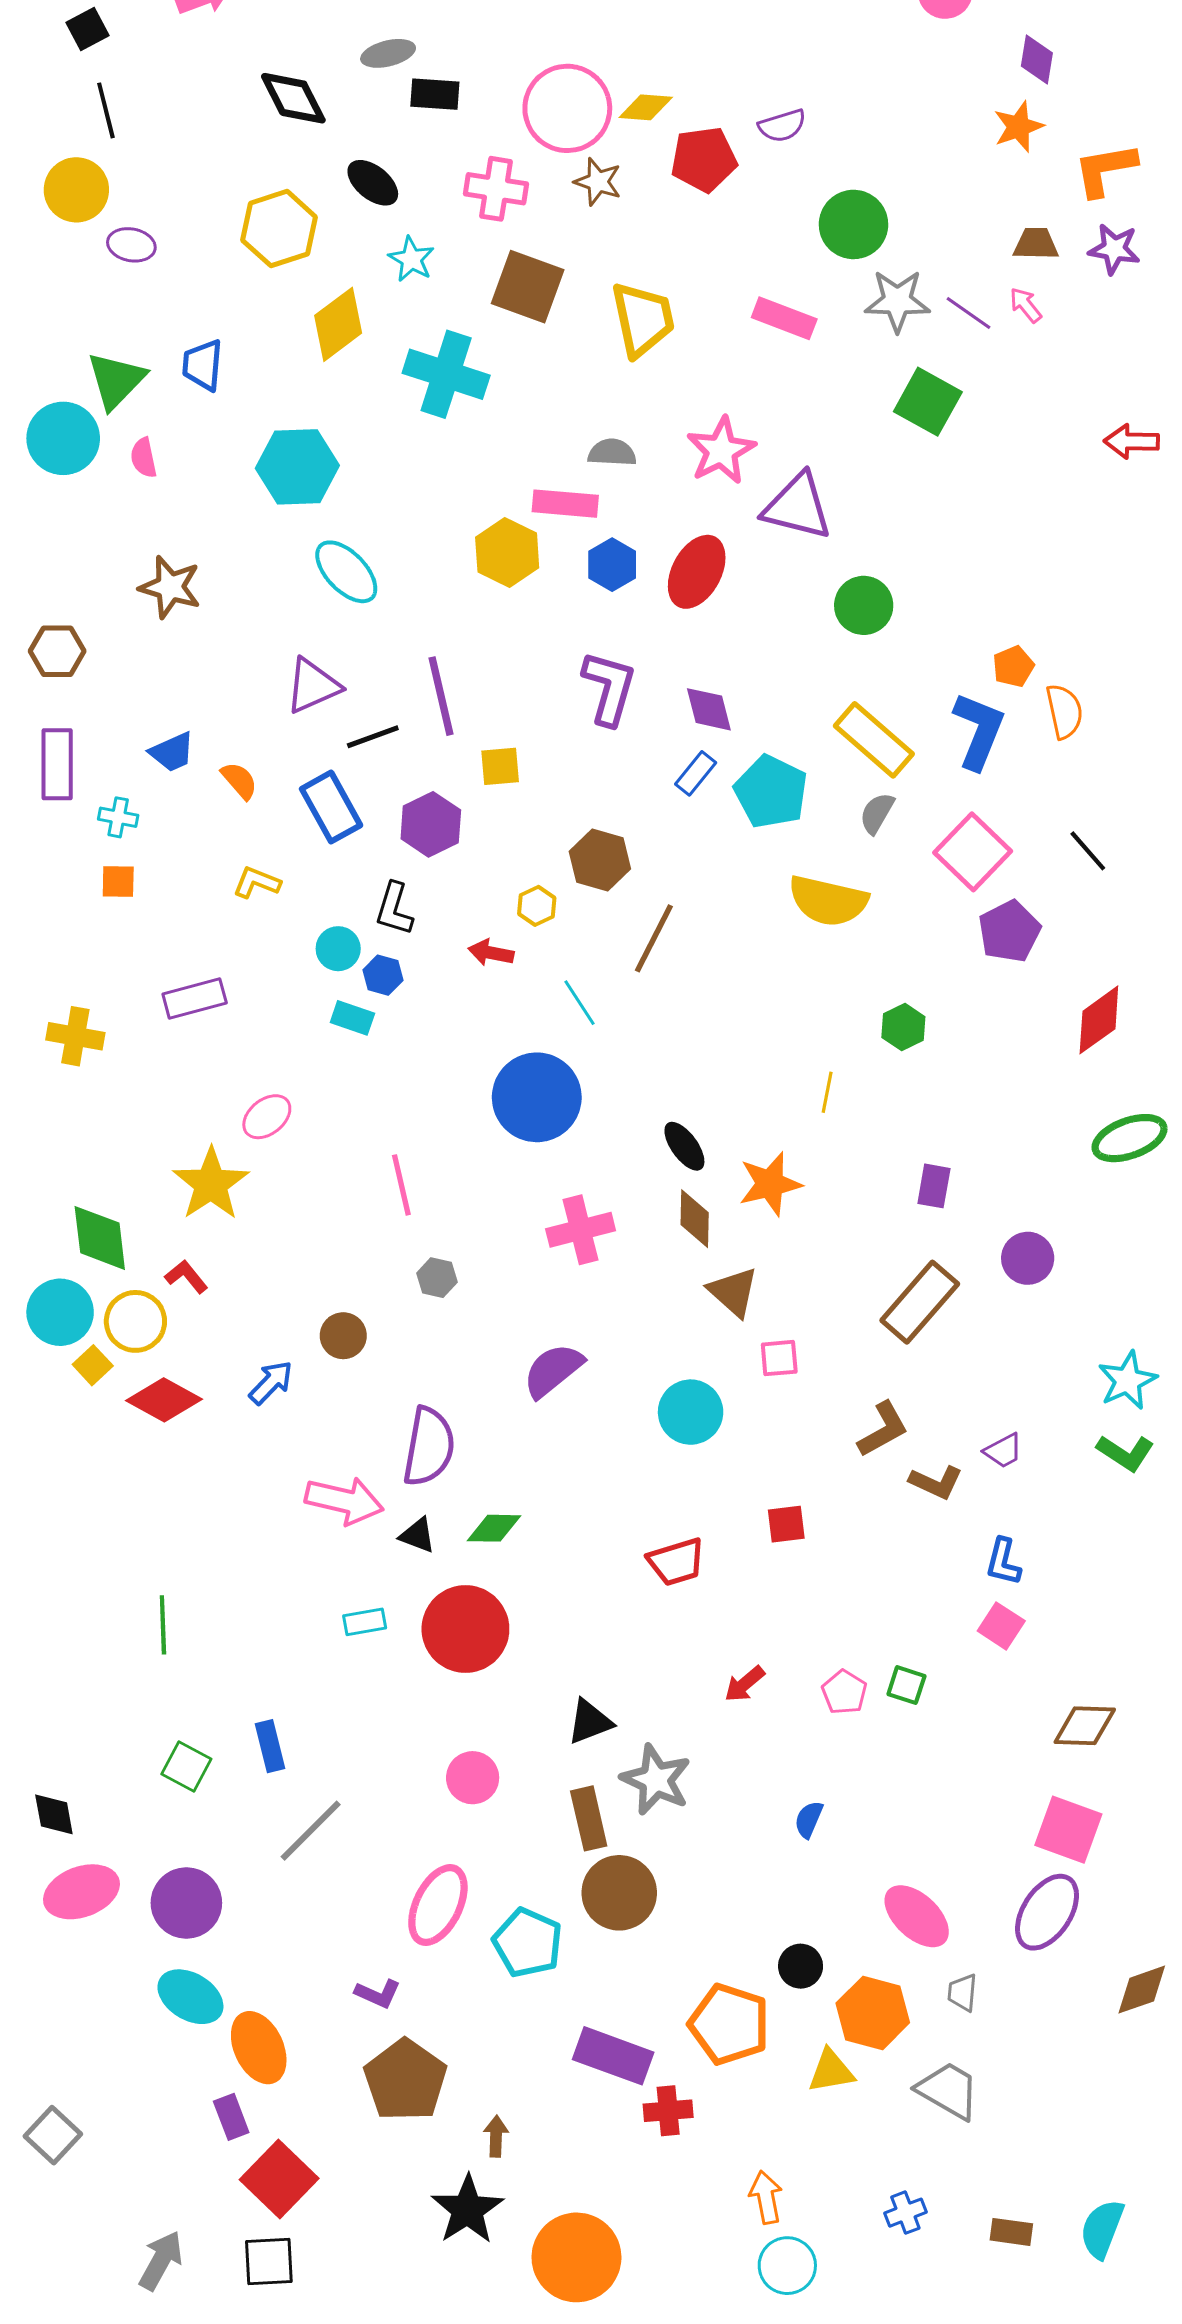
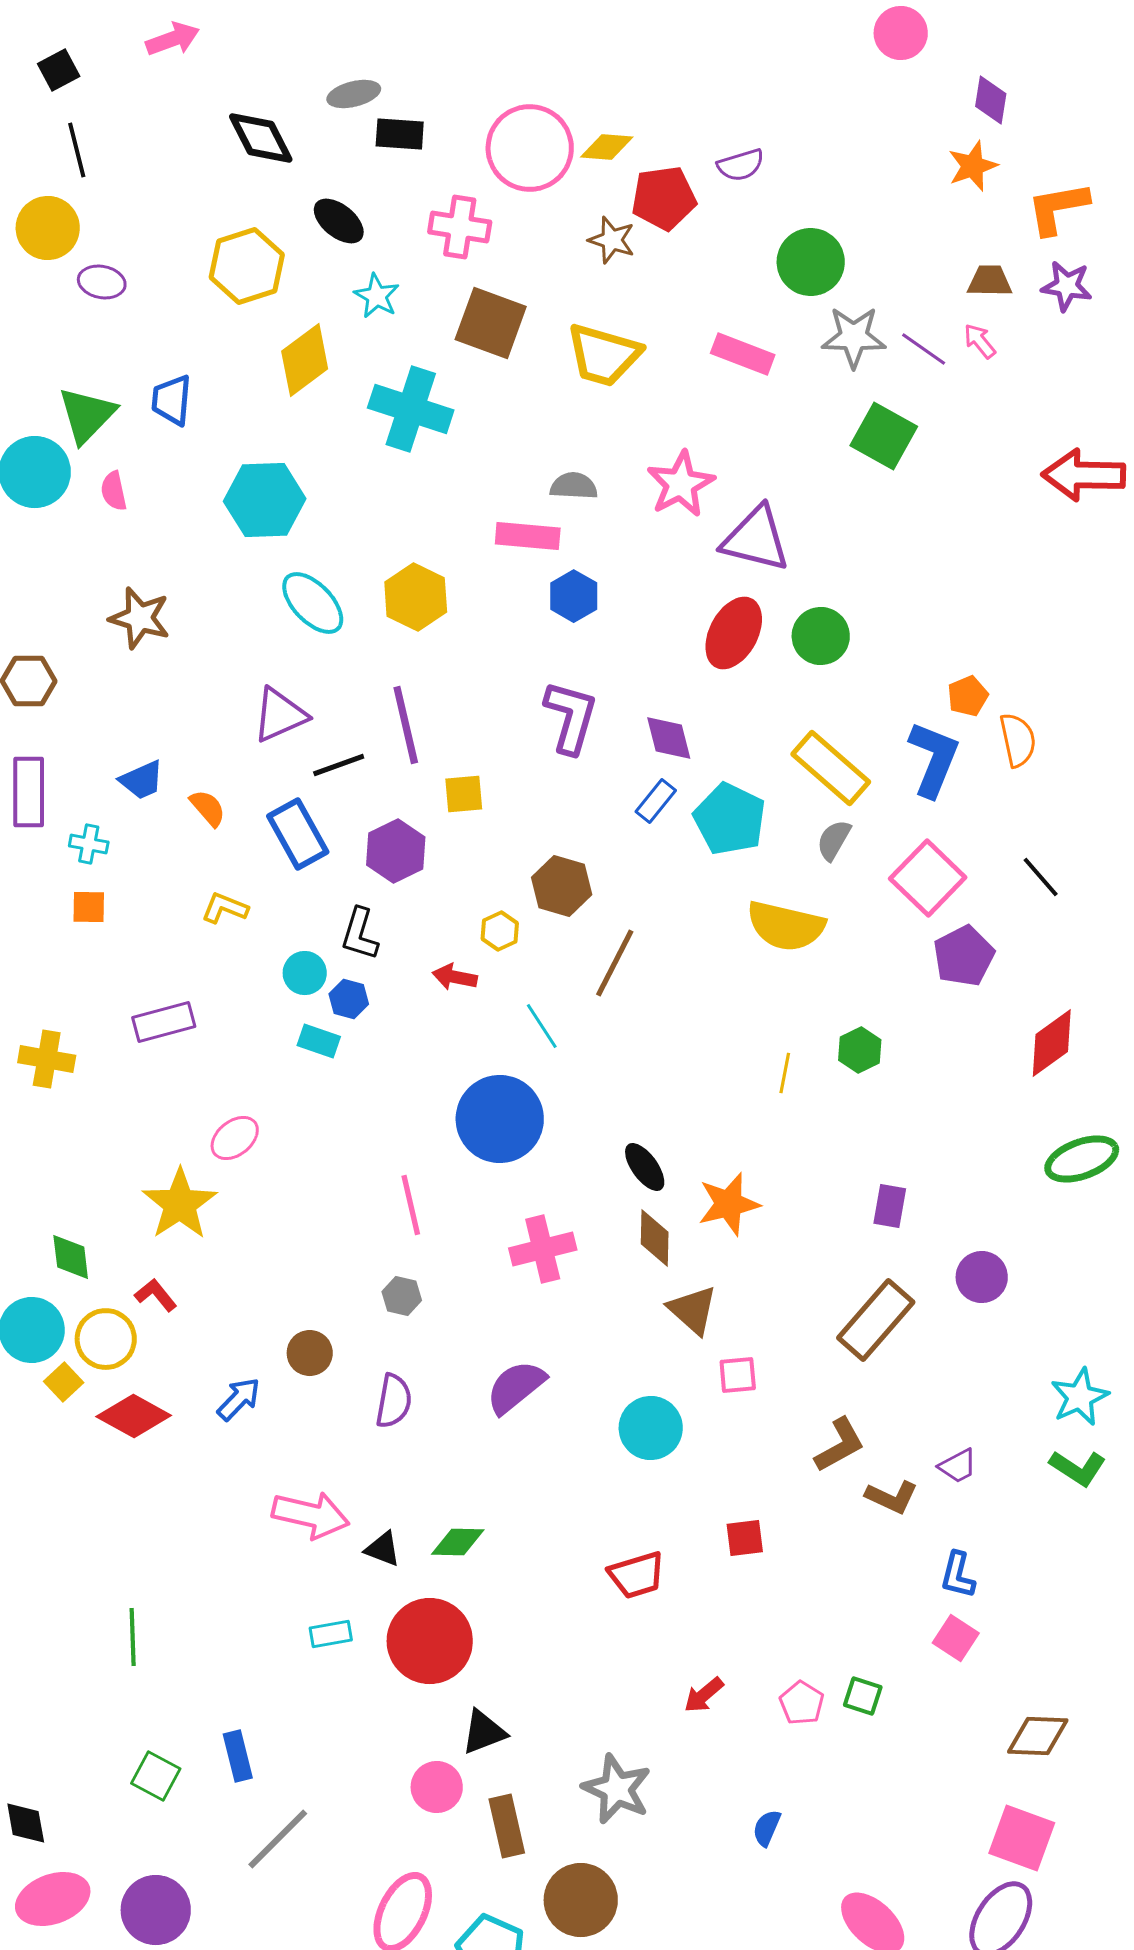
brown star: (598, 182) -> (612, 240), moved
yellow trapezoid: (643, 319) -> (604, 355), turned 118
red arrow: (1132, 441) -> (1084, 475), size x1.5
yellow hexagon: (507, 552) -> (416, 597), moved
red ellipse: (697, 572) -> (734, 633), moved
yellow line: (827, 1092) -> (785, 1073), moved
pink line: (401, 1185) -> (411, 1205), moved
green diamond: (100, 1238) -> (71, 1257), size x0.7
purple semicircle: (429, 1447) -> (394, 1401), moved, size x0.7
black triangle: (590, 1722) -> (484, 1732), moved
brown rectangle: (589, 1818) -> (507, 1826), moved

